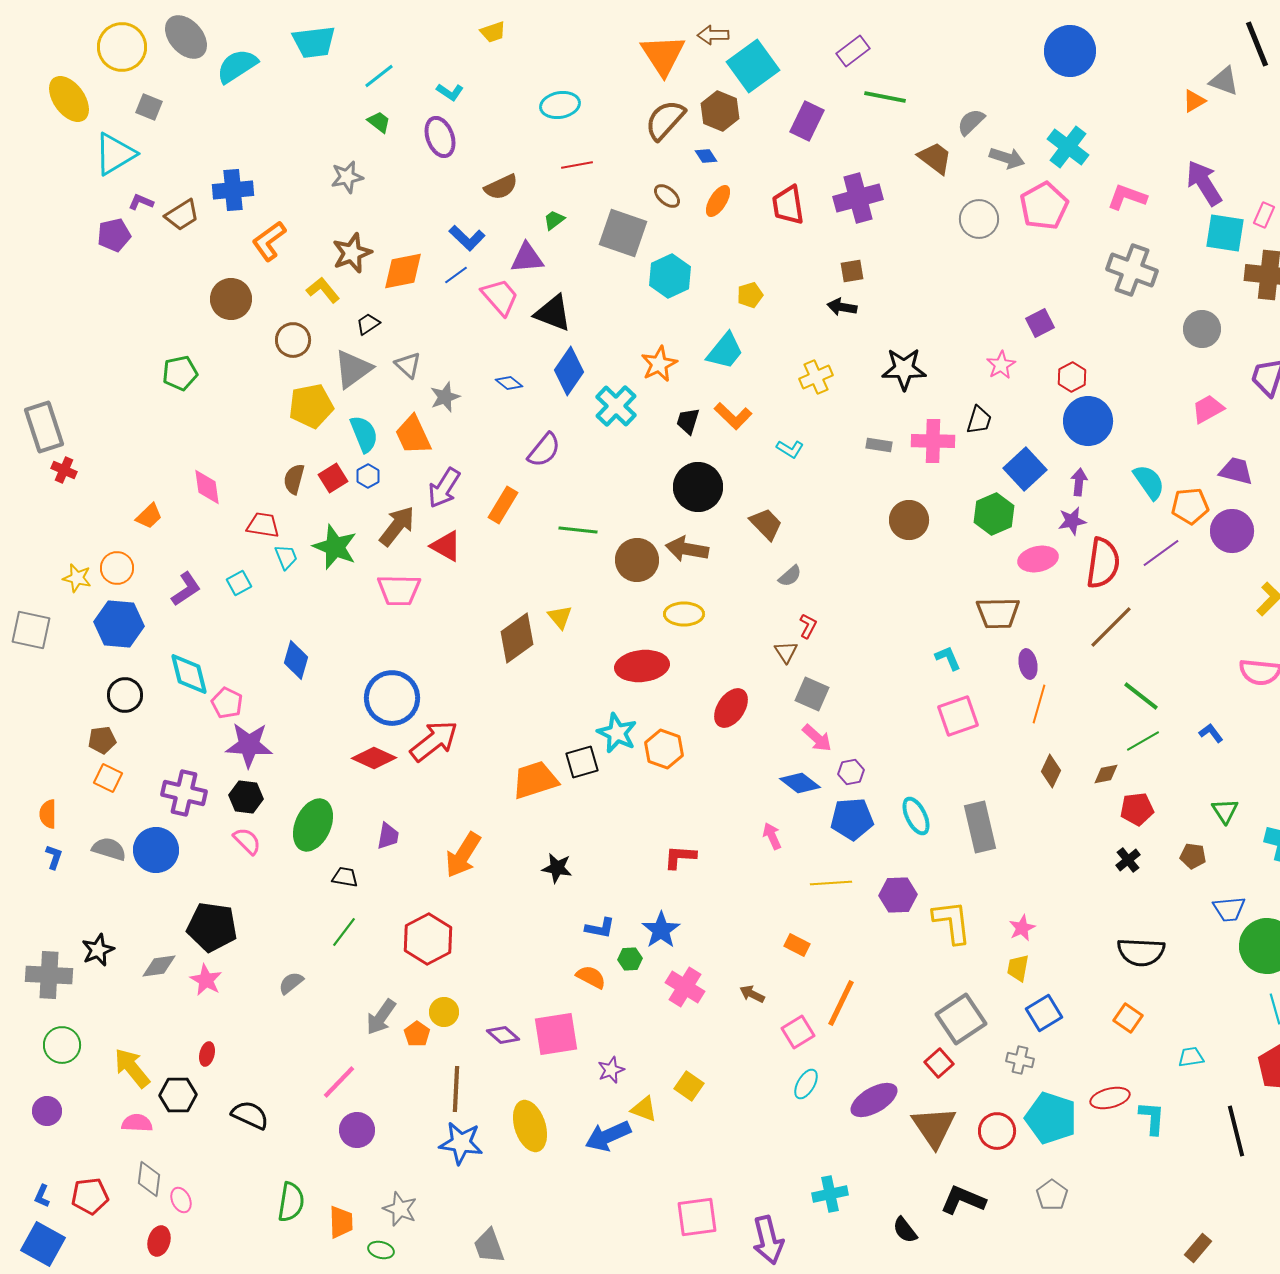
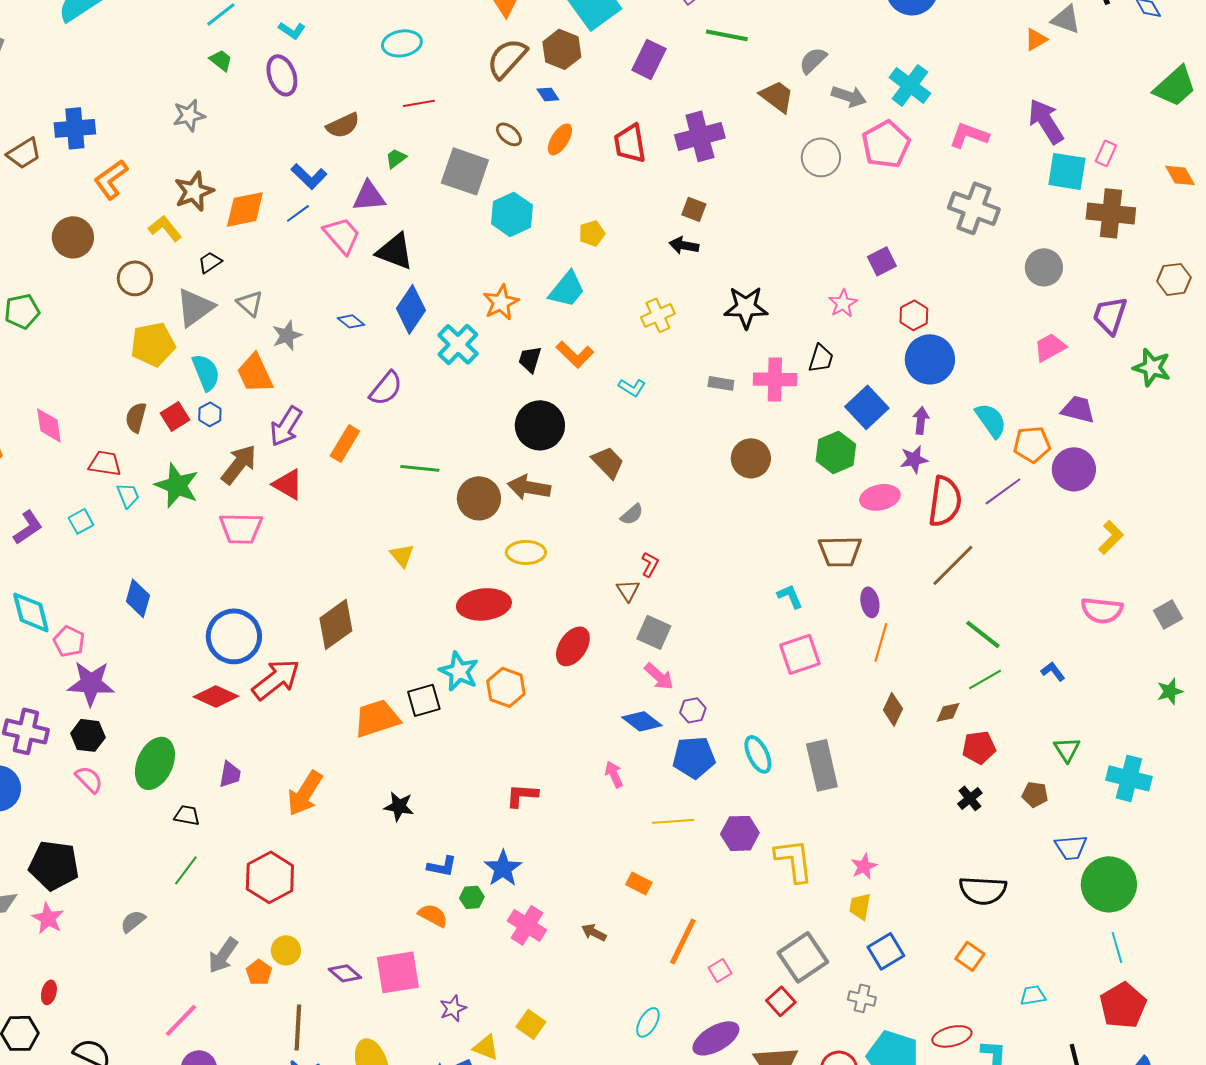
brown square: (852, 271) -> (694, 209), turned 30
brown diamond: (517, 638) -> (336, 624), moved
pink square: (798, 1032) -> (720, 970), moved, size x0.7

